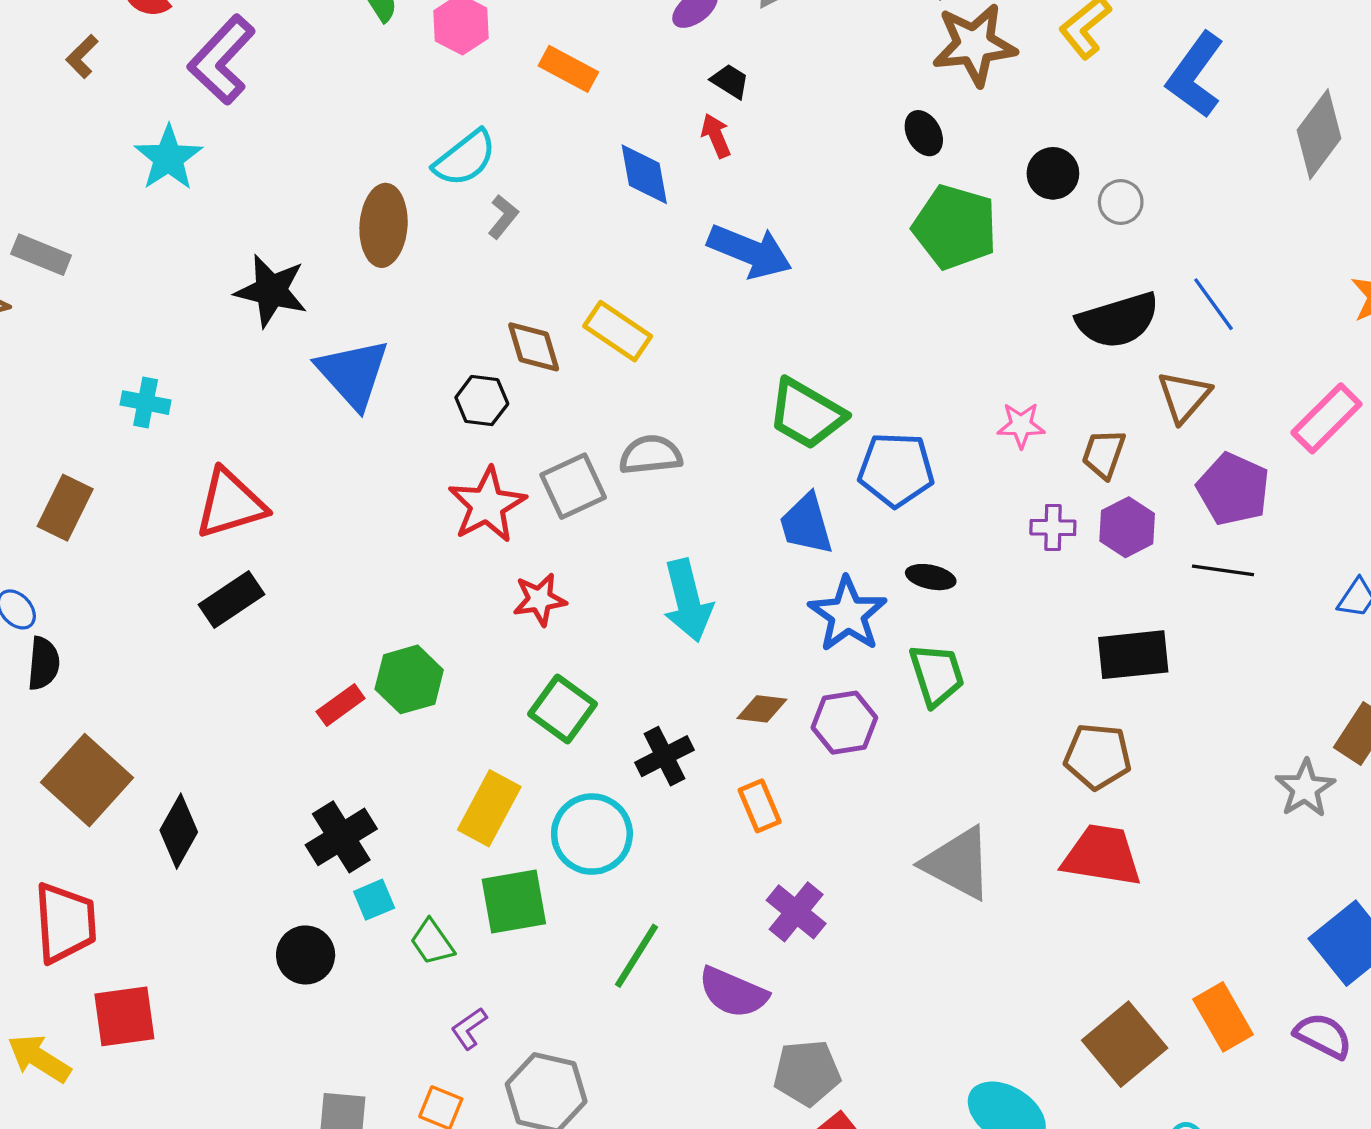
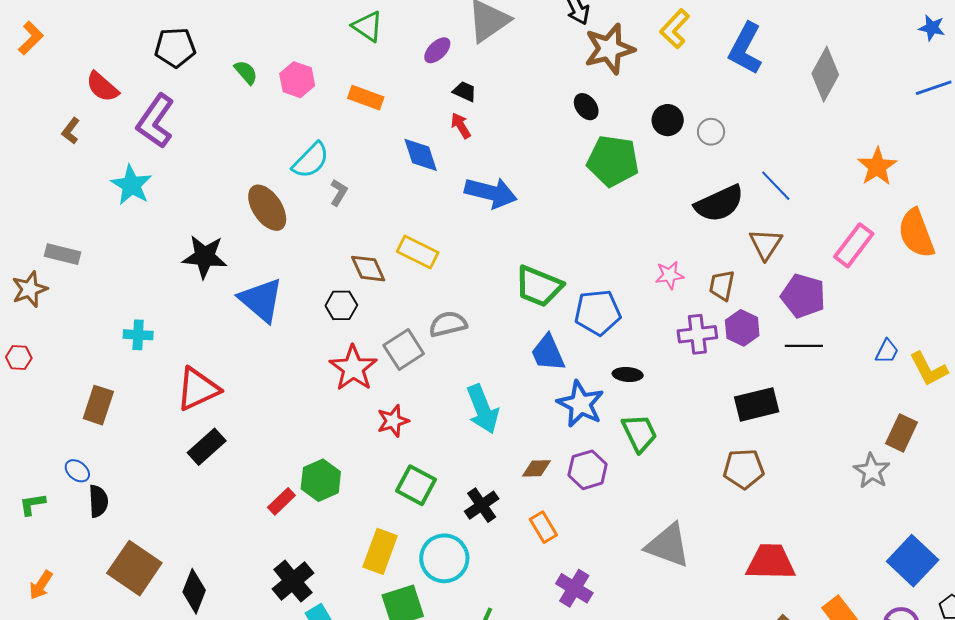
brown ellipse: (384, 225) -> (267, 208), turned -30
purple cross: (1053, 528) -> (697, 334), size x1.4
red trapezoid: (1102, 856) -> (771, 562), moved

